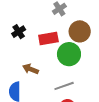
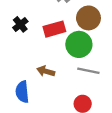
brown arrow: (31, 69) -> (46, 71), moved
gray line: (64, 86) -> (88, 71), moved, turned 36

